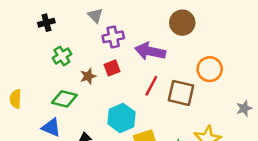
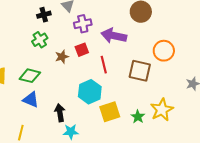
black cross: (46, 23) -> (44, 15), moved
red line: (151, 86) -> (104, 65), moved, turned -42
green diamond: (64, 99) -> (30, 76), moved

